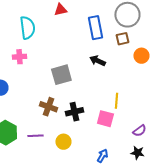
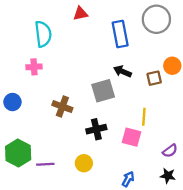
brown square: (122, 39) -> (154, 78), moved
gray square: (61, 75) -> (103, 91), moved
brown cross: (48, 107) -> (62, 107), moved
purple line: (35, 136) -> (45, 164), moved

